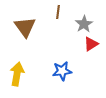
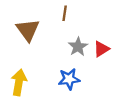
gray star: (84, 24) -> (78, 47), moved

